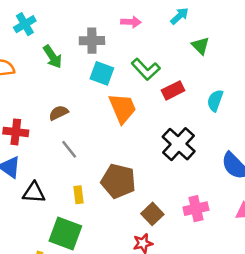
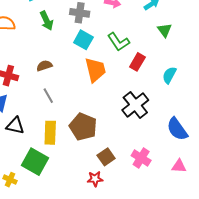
red rectangle: (173, 90) -> (137, 62), turned -42
yellow rectangle: (78, 195) -> (50, 133), size x1.6
pink cross: (196, 209) -> (141, 158), turned 36

